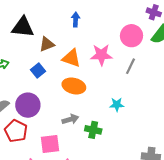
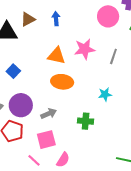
pink circle: (131, 36) -> (108, 16), moved
brown triangle: (47, 44) -> (28, 19), moved
blue square: (38, 70) -> (13, 71), moved
gray arrow: (70, 119) -> (49, 114), moved

